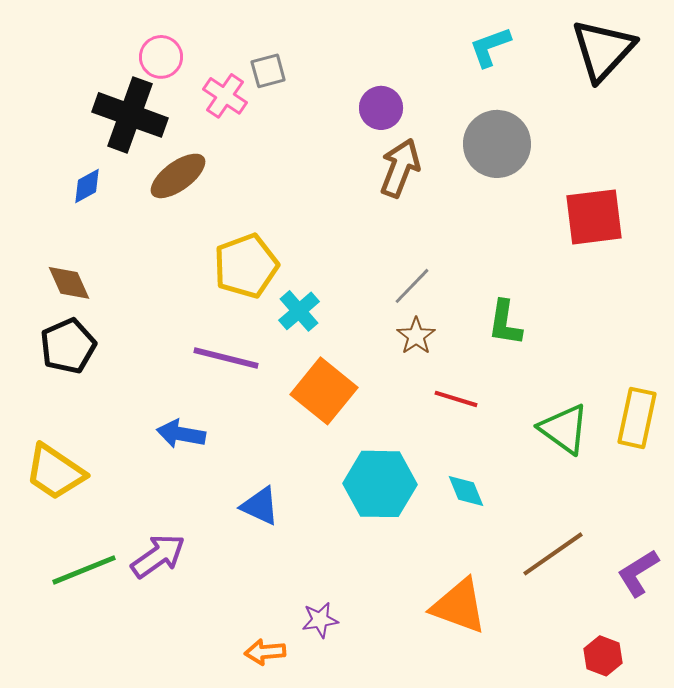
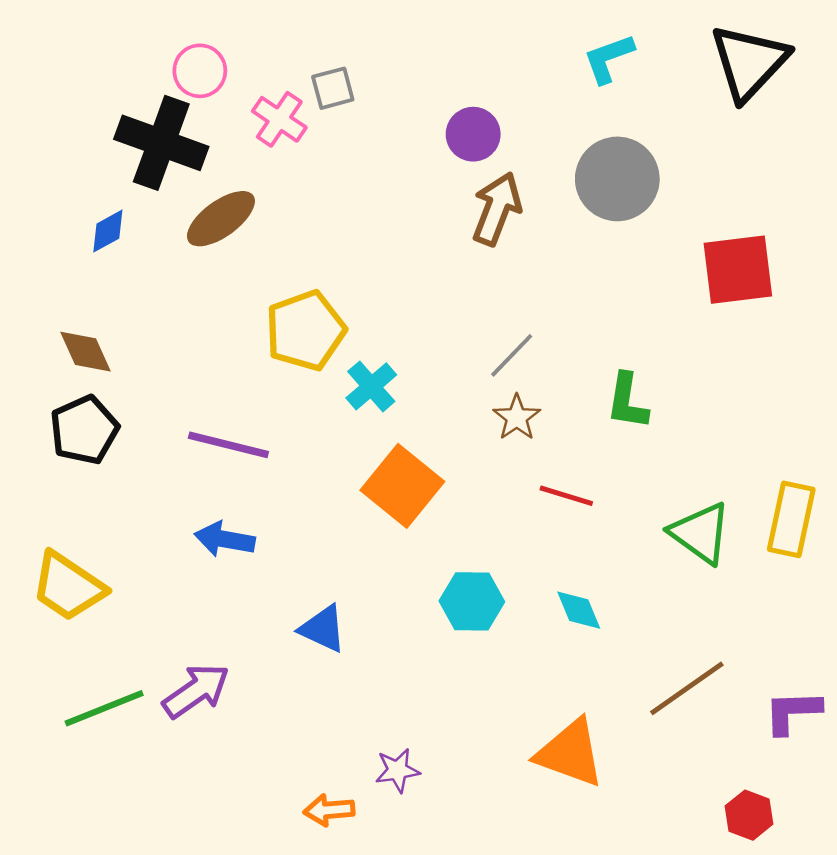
purple line: (226, 358) -> (228, 445), moved
cyan hexagon: (380, 484) -> (472, 601), size x0.7
purple L-shape: (638, 573) -> (792, 712), turned 30

